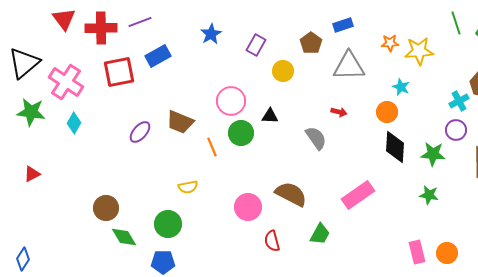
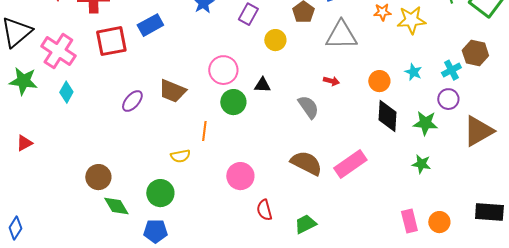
cyan star: (401, 87) -> (413, 72), moved
orange line: (212, 147) -> (204, 131), moved, turned 30
brown semicircle: (291, 194) -> (306, 163), moved
green trapezoid: (320, 234) -> (305, 224), moved, turned -145

